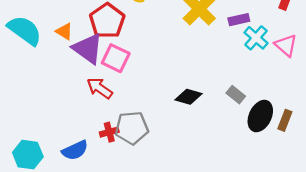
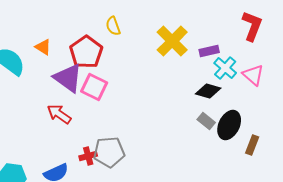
orange triangle: (64, 31) -> (43, 47), moved
red arrow: (100, 88) -> (59, 114), moved
black diamond: (189, 97) -> (208, 91), moved
black ellipse: (260, 116) -> (229, 125), moved

